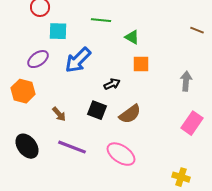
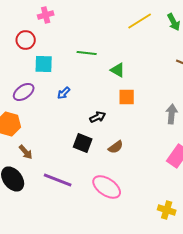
blue arrow: (78, 60) -> (64, 93), size x0.5
brown arrow: (59, 114) -> (26, 152), moved
brown semicircle: (130, 114) -> (116, 147), size x0.7

